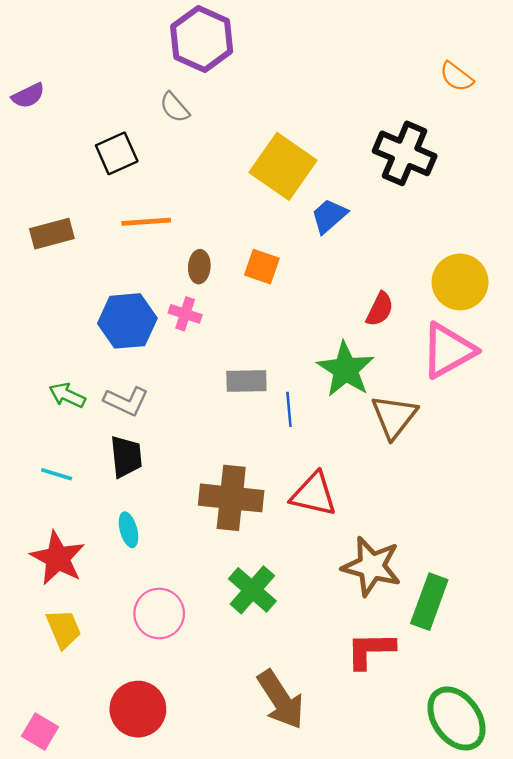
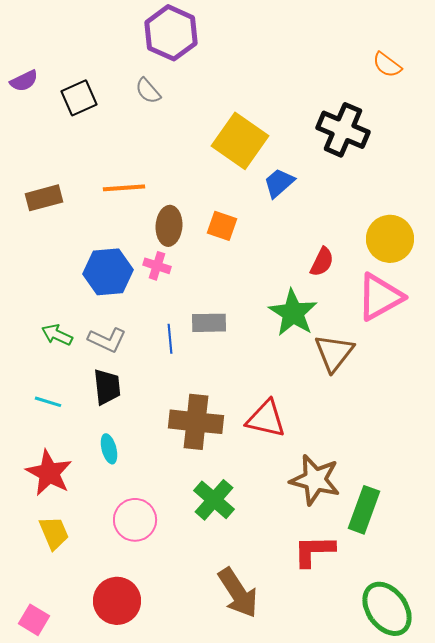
black square: (117, 153) -> (79, 98), moved
brown ellipse: (199, 267) -> (169, 226), size x1.4
blue line: (289, 409) -> (170, 339), moved

